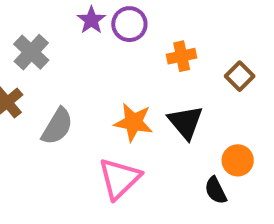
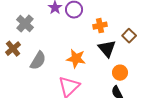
black triangle: (186, 122) -> (107, 49), moved
orange circle: (238, 160) -> (120, 73), moved

